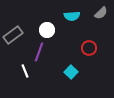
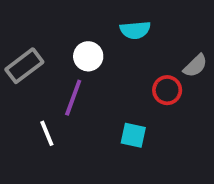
gray semicircle: (101, 13) -> (195, 66), moved
cyan square: (71, 72) -> (133, 135), turned -32

